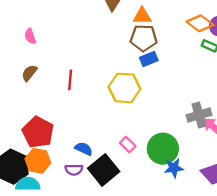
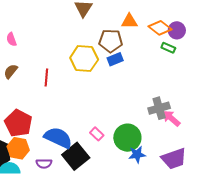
orange triangle: (142, 16) -> (129, 21), moved
yellow hexagon: (124, 88) -> (84, 59), moved
blue semicircle: (84, 149) -> (58, 138), size x1.8
purple semicircle: (74, 170) -> (44, 164), moved

